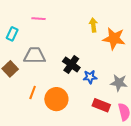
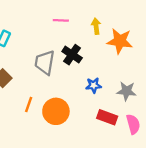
pink line: (39, 19) -> (61, 20), moved
gray trapezoid: (35, 55) -> (45, 62), moved, turned -80
black cross: (71, 64) -> (72, 55), moved

